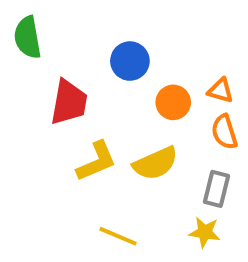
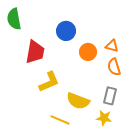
yellow semicircle: (155, 163) -> (78, 101), moved, turned 45

